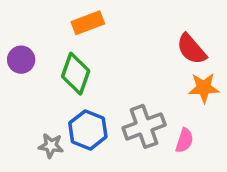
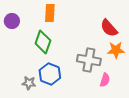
orange rectangle: (88, 23) -> (50, 13), turned -66
purple circle: (21, 60) -> (12, 21), moved
gray cross: (144, 126) -> (89, 60), moved, turned 30

